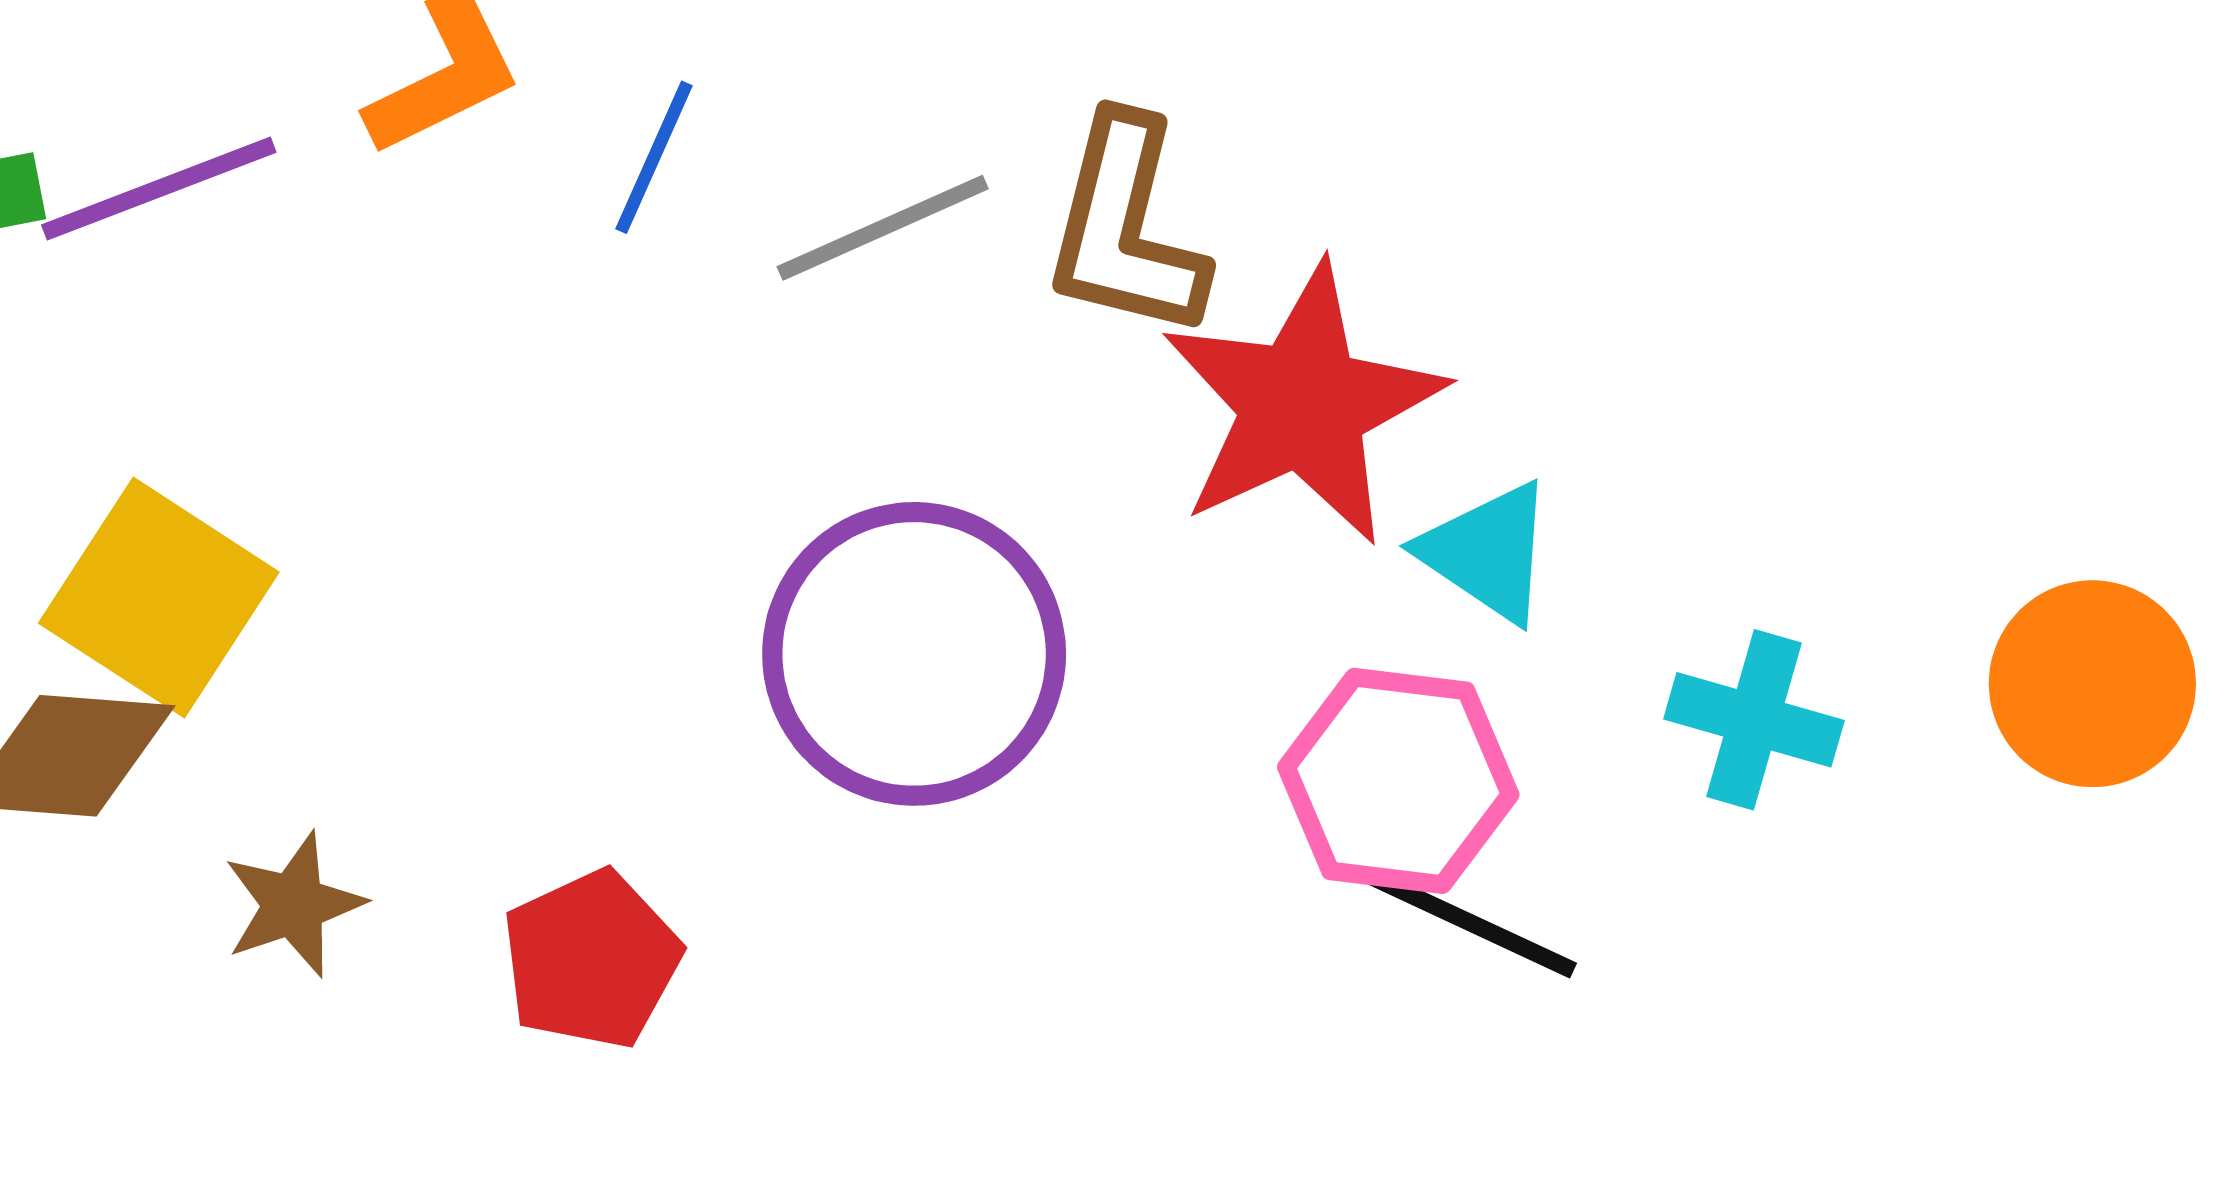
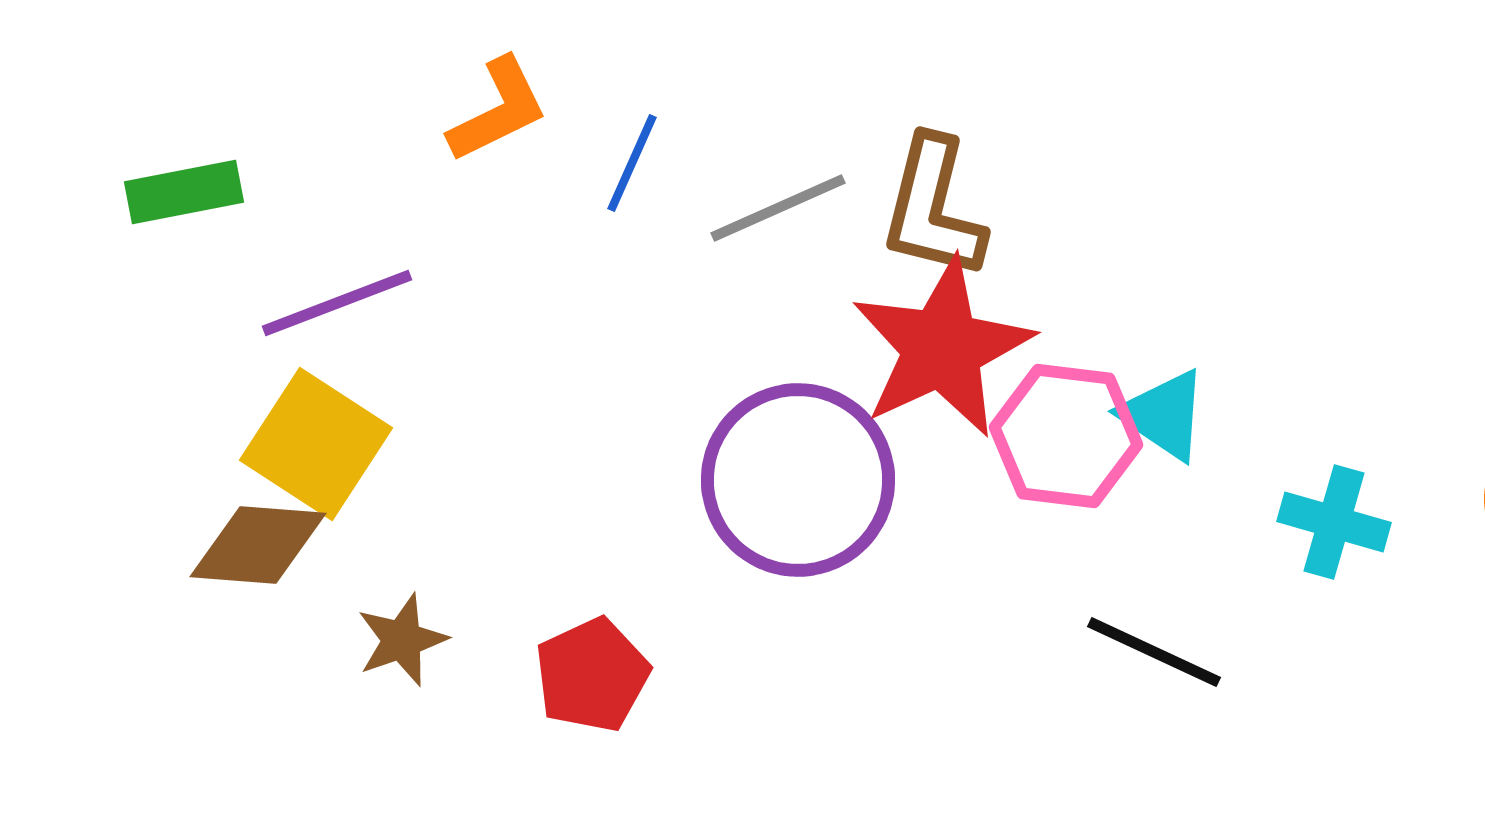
purple line: (159, 189) -> (337, 303), moved
red star: (1303, 405) -> (942, 348), moved
pink hexagon: (1398, 781) -> (1066, 436), moved

